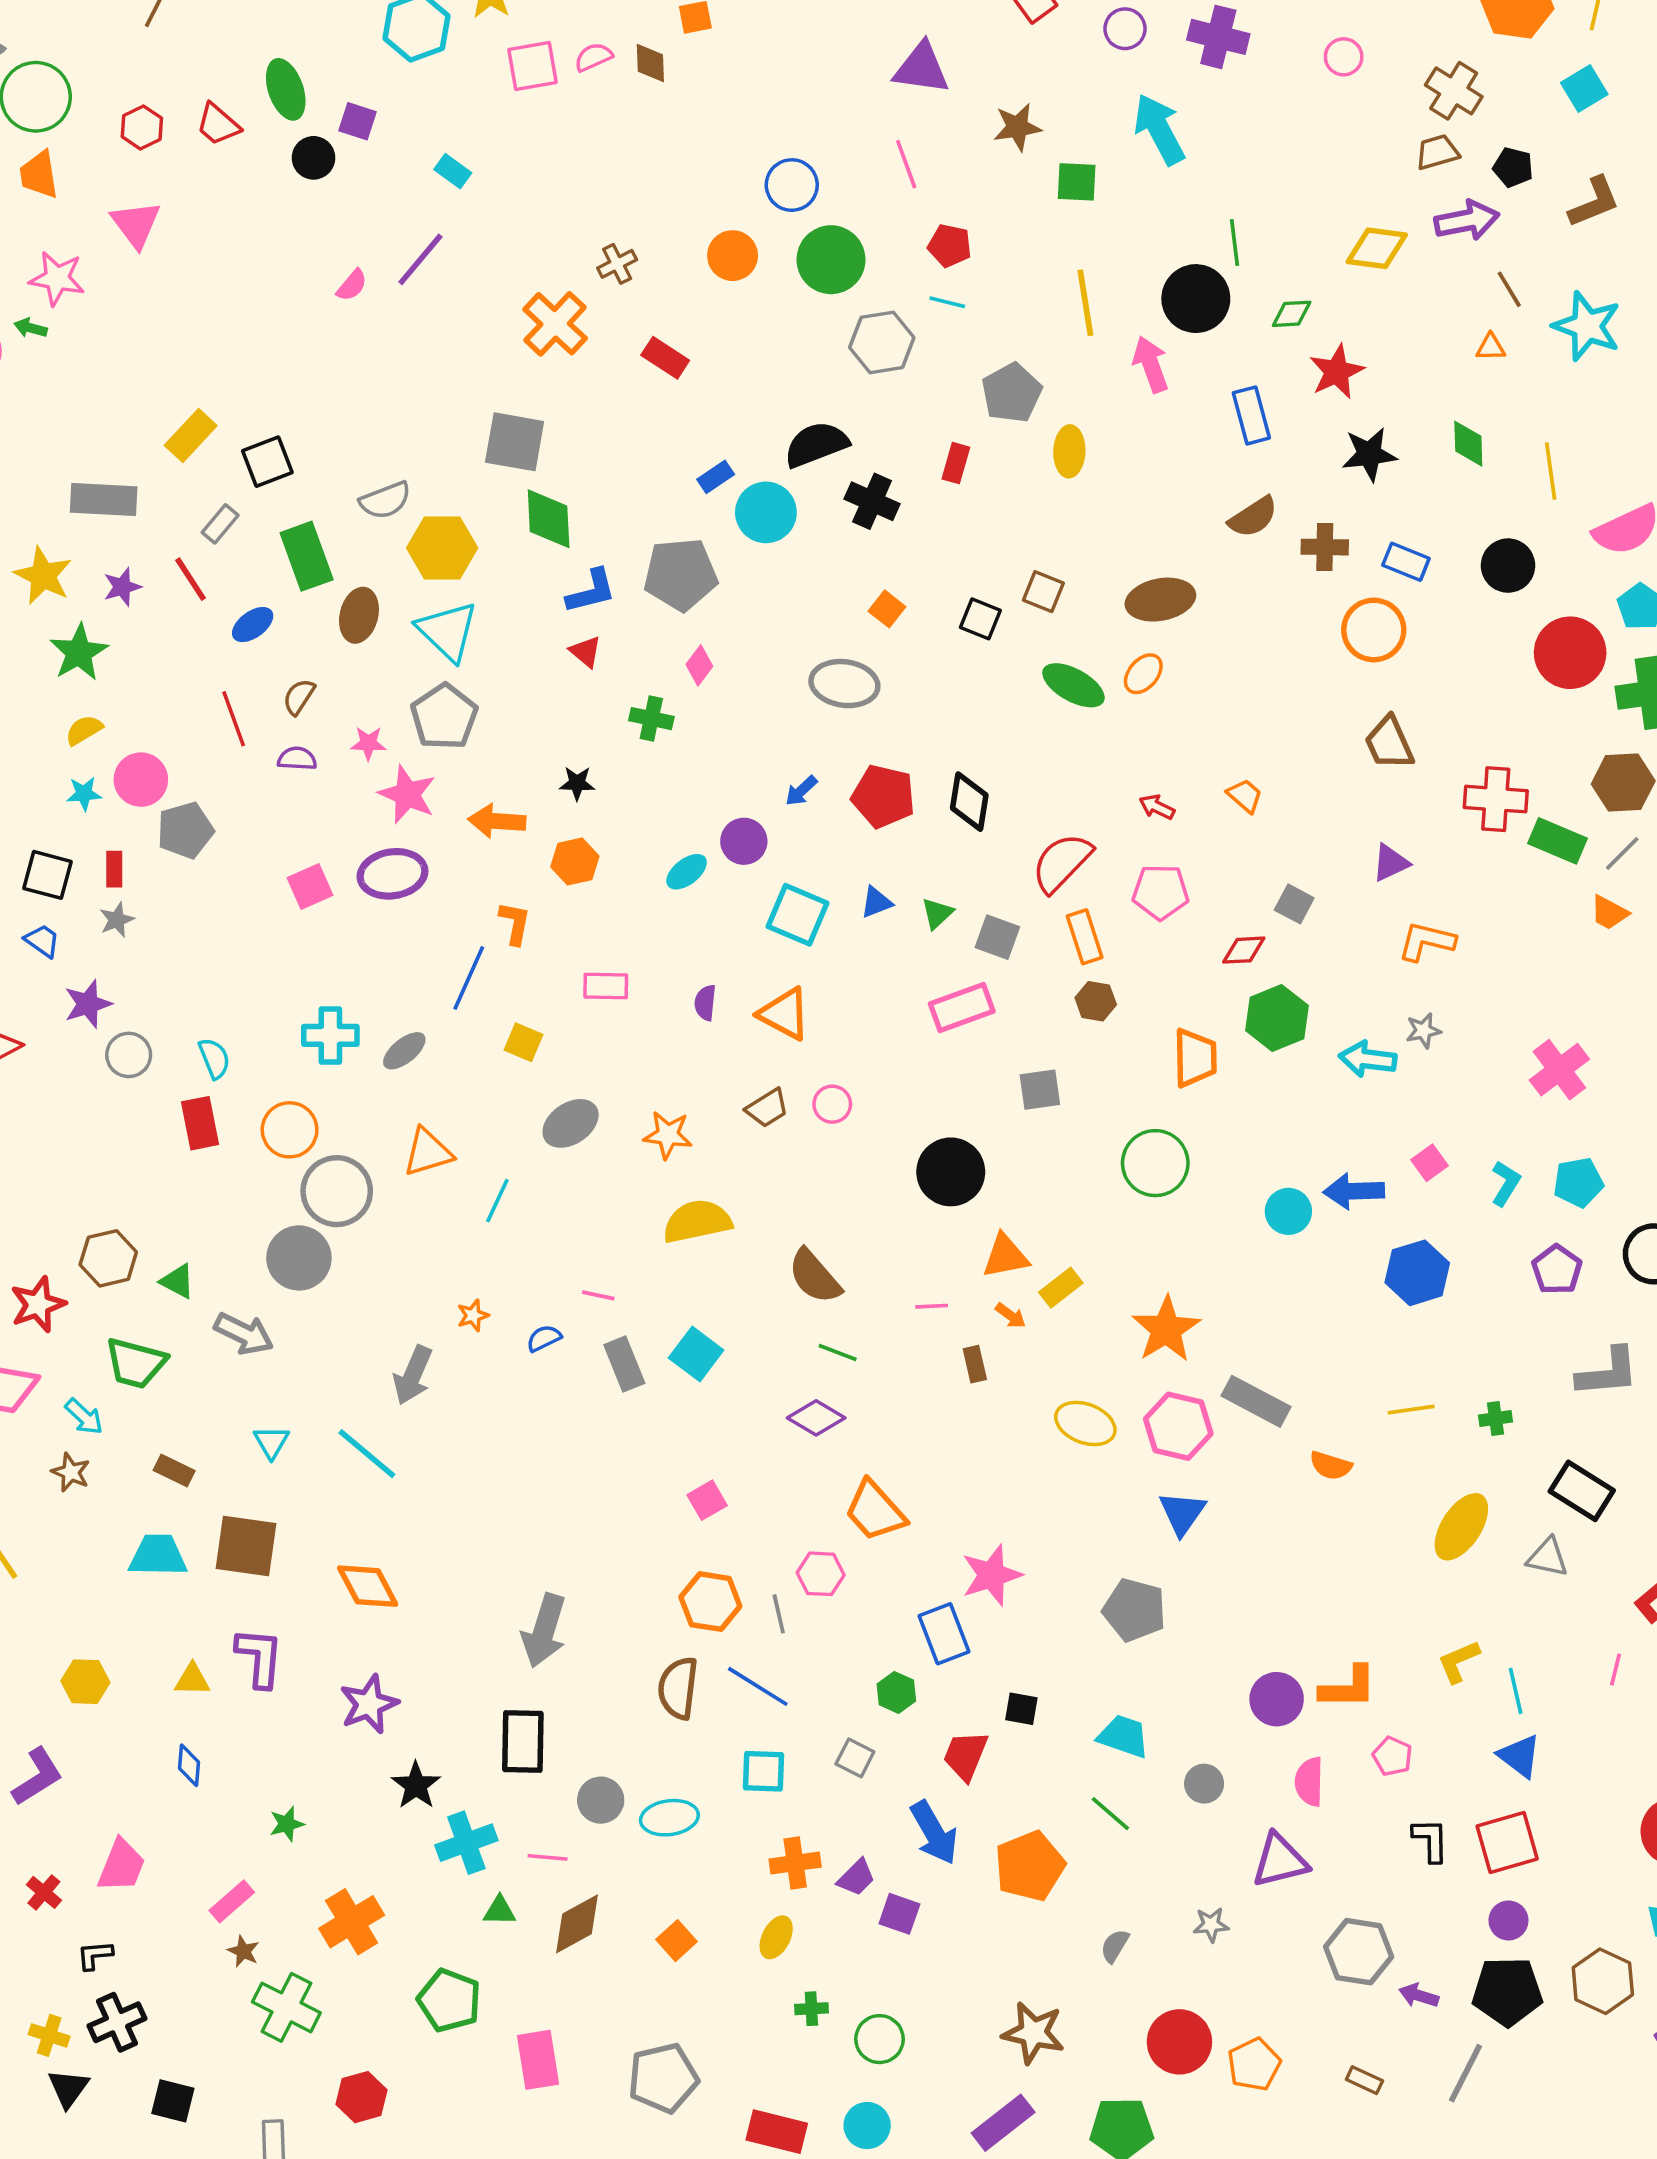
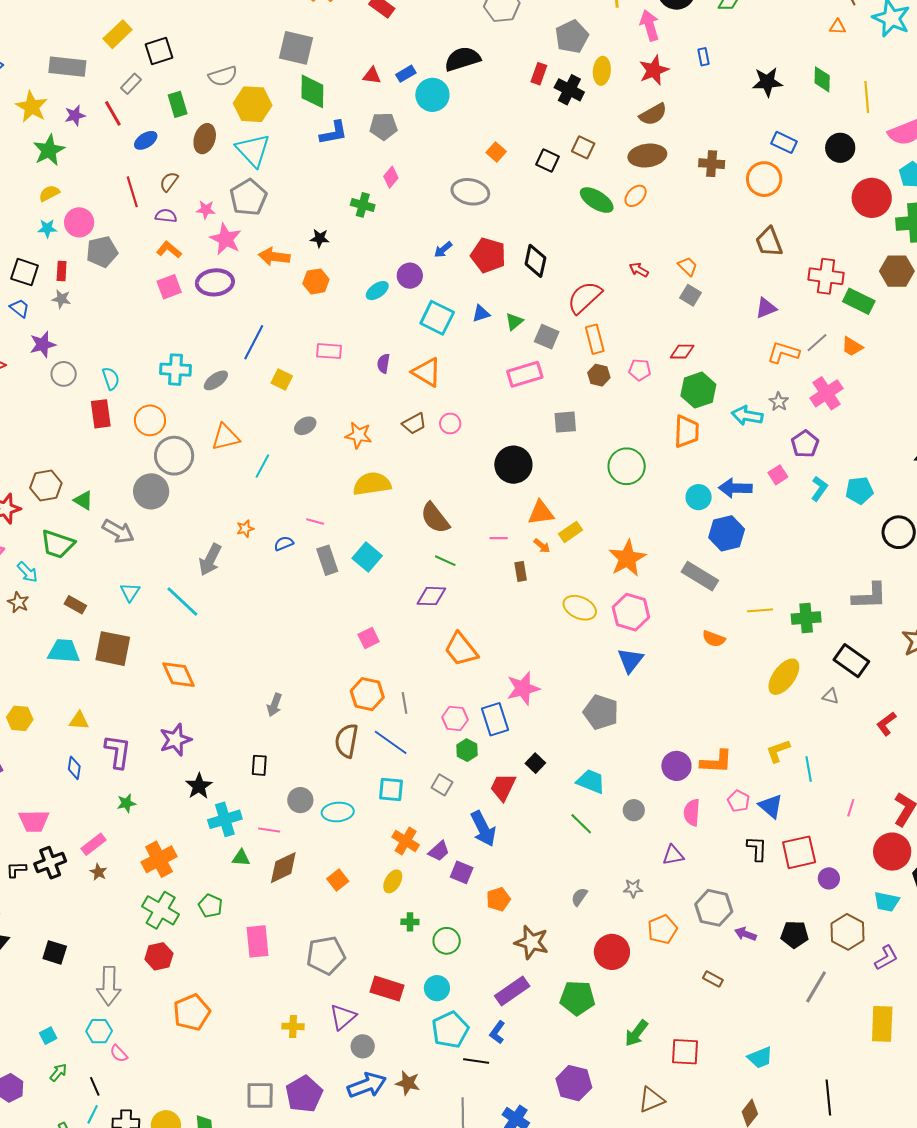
red star: (1337, 372) -> (654, 70), moved
blue rectangle: (1251, 415) -> (703, 57), size x0.6
black cross: (872, 501) -> (569, 90), moved
brown semicircle: (1253, 517) -> (653, 114), moved
brown cross: (1325, 547) -> (712, 164), moved
green rectangle: (307, 556) -> (178, 104), size x0.7
gray pentagon: (681, 574) -> (383, 126), size x0.7
red triangle: (586, 652) -> (372, 76), moved, turned -36
gray line: (1622, 853) -> (817, 343), moved
pink pentagon: (1161, 892) -> (640, 370), moved, size x0.7
gray square: (1294, 904) -> (691, 295), moved
orange trapezoid: (1609, 913) -> (852, 347), moved
gray star: (117, 920) -> (61, 299), turned 30
orange L-shape: (515, 923) -> (169, 250), moved, turned -65
gray star: (1423, 1031) -> (779, 402), turned -30
orange trapezoid: (1195, 1058) -> (687, 431), moved
pink cross: (1559, 1070) -> (826, 393), moved
gray ellipse: (571, 1123) -> (305, 426), size x0.7
purple pentagon: (1557, 1270) -> (805, 444), moved
blue hexagon: (1417, 1273) -> (727, 533), moved
gray rectangle: (1256, 1401) -> (700, 576), moved
purple diamond: (816, 1418) -> (431, 596), turned -32
green cross: (1495, 1418) -> (806, 618), size x1.6
gray triangle: (1548, 1557) -> (830, 696), size x0.7
pink hexagon: (821, 1574) -> (455, 718), moved
gray arrow: (544, 1631) -> (274, 705), size x0.6
purple L-shape: (259, 1657) -> (118, 751), moved
pink line: (1615, 1670) -> (851, 808), moved
black square: (1021, 1709) -> (535, 763), turned 30
black rectangle: (523, 1742) -> (259, 765), size x0.6
blue triangle: (1520, 1756) -> (771, 806), moved
purple triangle: (1280, 1861) -> (673, 855), size x0.7
orange cross: (795, 1863) -> (406, 841), turned 36
pink trapezoid: (121, 1866) -> (34, 821), turned 64
orange pentagon: (1030, 1866) -> (498, 899), moved, size x0.6
purple circle: (1508, 1920) -> (829, 878), moved
black pentagon: (1507, 1991) -> (795, 934), size x0.7
green pentagon: (449, 2000) -> (210, 906), size x0.7
green cross: (286, 2007) -> (161, 910), moved
black cross: (117, 2022) -> (50, 863), moved
orange pentagon: (1254, 2064) -> (662, 929), moved
gray line: (1466, 2073) -> (816, 987), moved

